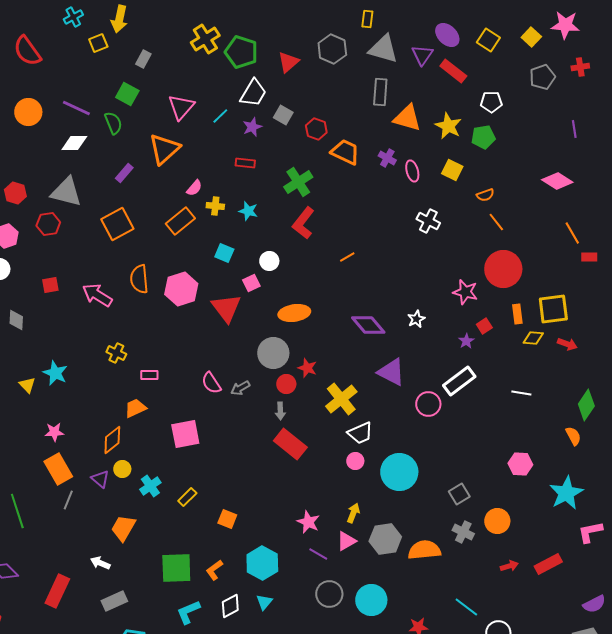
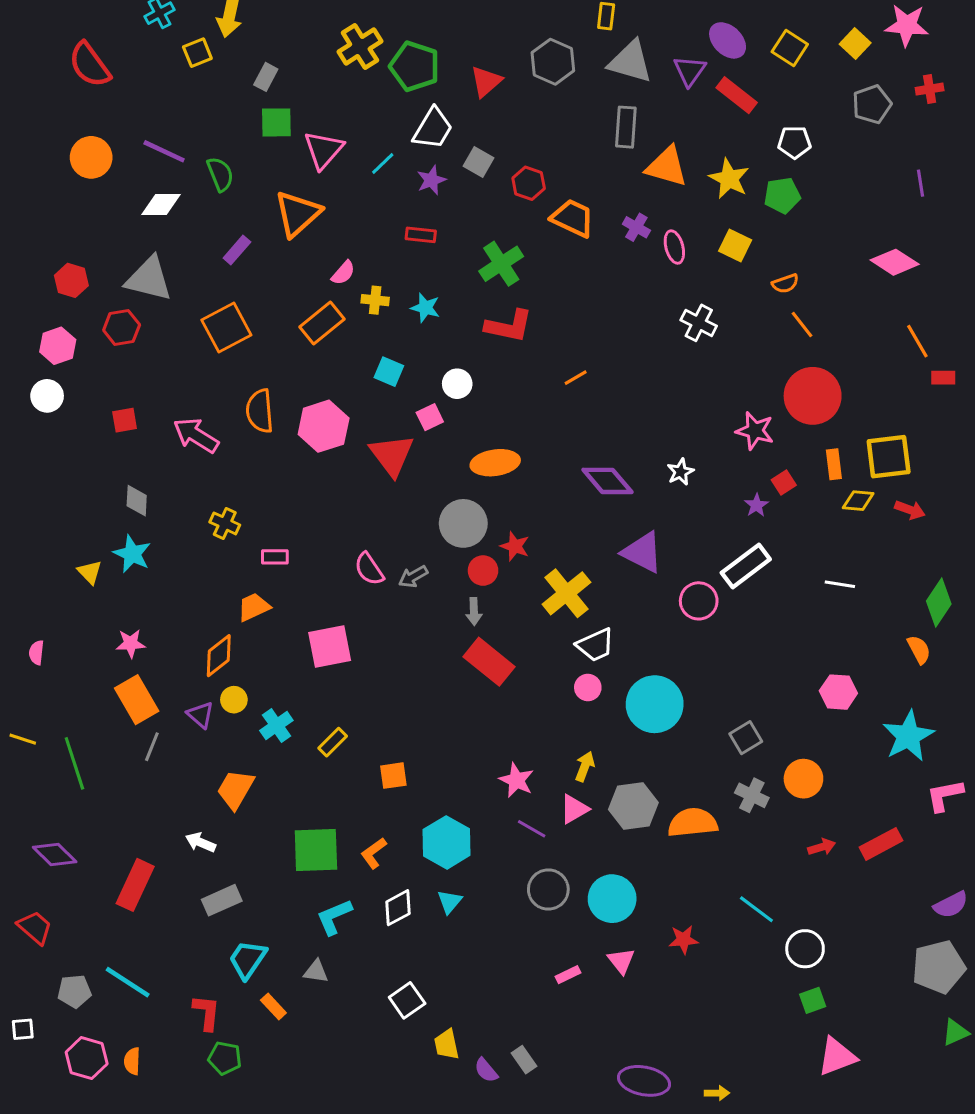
green square: (127, 94) -> (276, 122), moved, turned -30
red L-shape: (303, 223) -> (509, 326), turned -116
gray diamond: (16, 320) -> (137, 501), moved
orange square: (227, 519) -> (393, 776), turned -30

